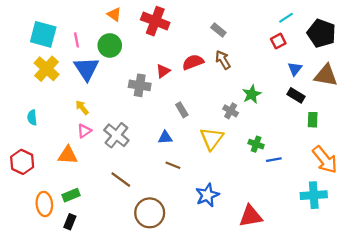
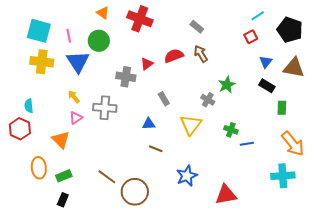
yellow cross: (47, 69) -> (42, 62), turned -35
gray cross: (116, 135) -> (105, 108), moved, turned -35
orange triangle: (68, 155) -> (61, 140), turned 42
red hexagon: (22, 162) -> (20, 129), moved
brown line: (121, 180) -> (107, 177), moved
orange ellipse: (44, 204) -> (39, 168), moved

